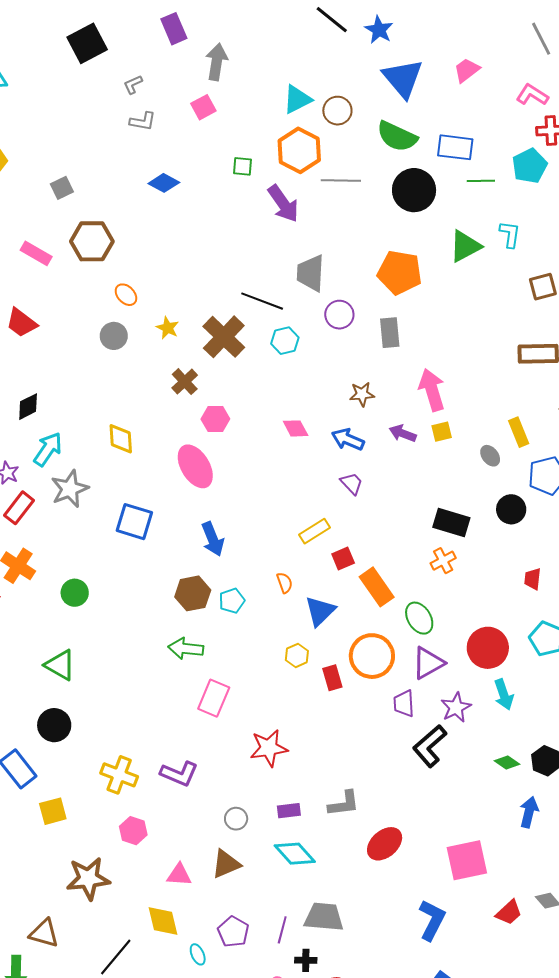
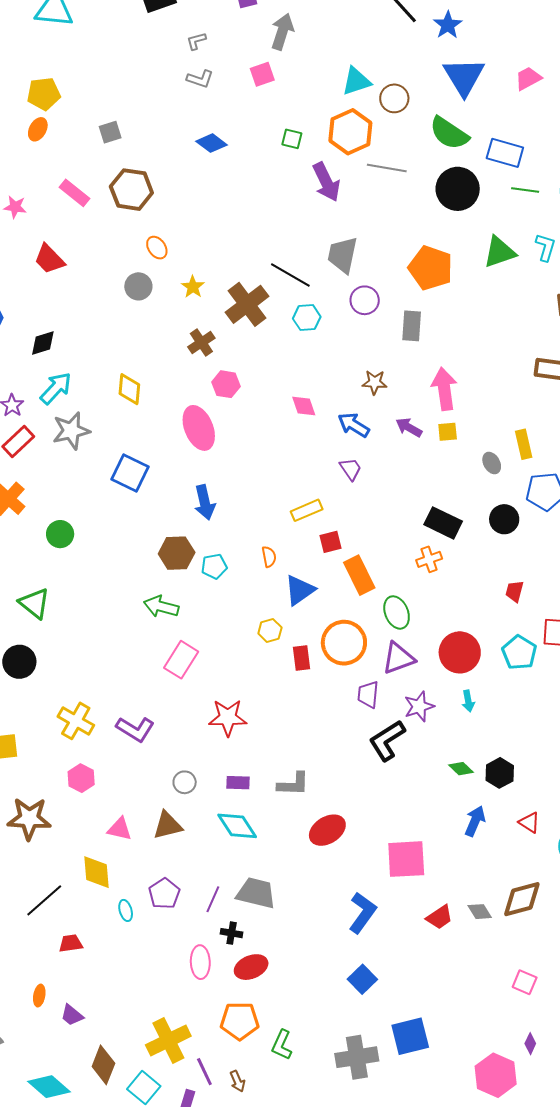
cyan arrow: (504, 694) -> (468, 701), size x0.7

